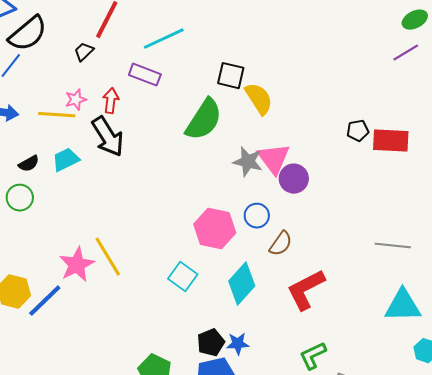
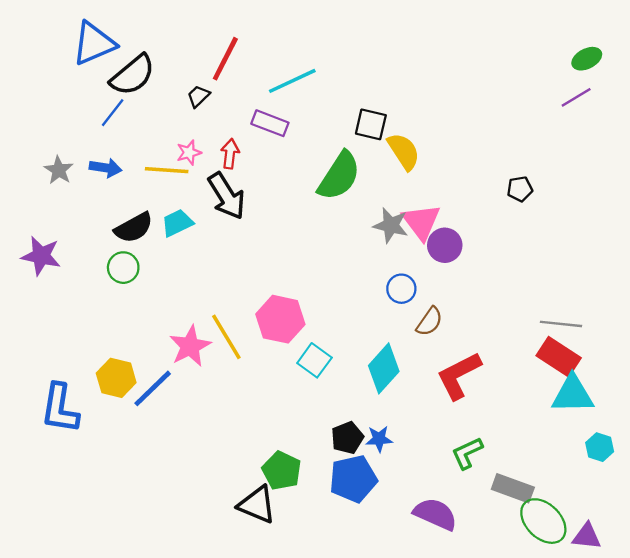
red rectangle: (391, 141) -> (559, 357), moved, turned 30
black semicircle: (29, 164) -> (134, 228), size x1.6
pink hexagon: (215, 229) -> (280, 319), moved

